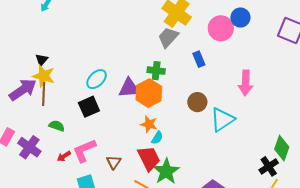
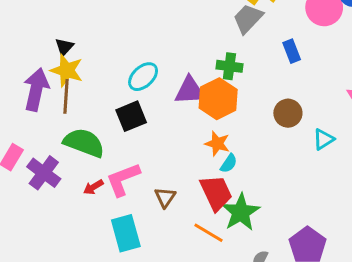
purple arrow: (23, 90) -> (36, 90), turned -44
cyan triangle: (222, 120) -> (323, 139), size x0.6
green semicircle: (57, 126) -> (84, 143), size x1.8

